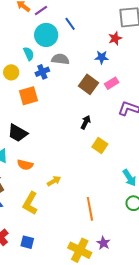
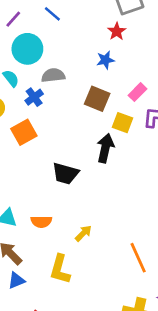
blue line: (70, 24) -> (52, 14), moved
pink rectangle: (112, 83) -> (137, 92), moved
black arrow: (86, 122) -> (105, 148), size x1.5
black trapezoid: (18, 133) -> (65, 173), moved
yellow square: (100, 145) -> (122, 123), moved

